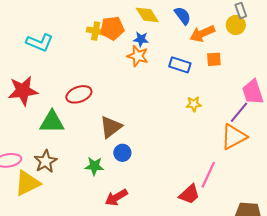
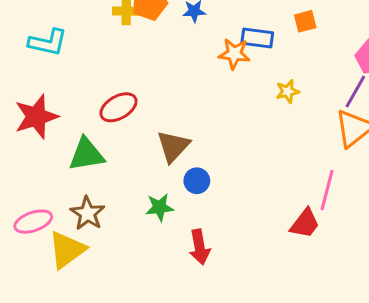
orange star: (138, 56) -> (234, 54), moved
red arrow: (116, 197) -> (200, 247), turned -60

